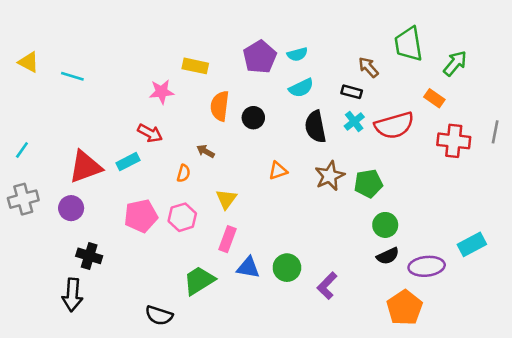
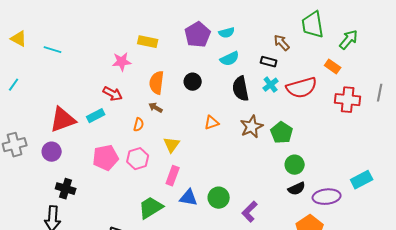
orange semicircle: (220, 106) -> (157, 83), moved
cyan line: (22, 150) -> (14, 85), moved
green pentagon: (368, 184) -> (282, 133), turned -30

